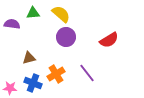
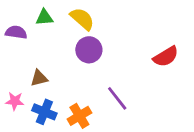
red semicircle: (109, 40) -> (166, 57), moved
orange cross: (56, 74) -> (79, 116), moved
pink star: (10, 88) -> (15, 101), moved

